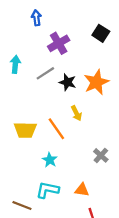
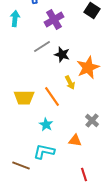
cyan arrow: (15, 64) -> (15, 18), moved
orange star: (96, 82) -> (88, 68), moved
orange triangle: (82, 190) -> (75, 140), moved

